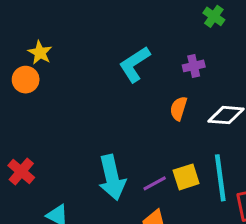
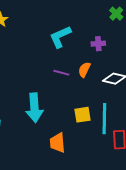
purple line: (155, 183) -> (61, 73), moved, turned 35

